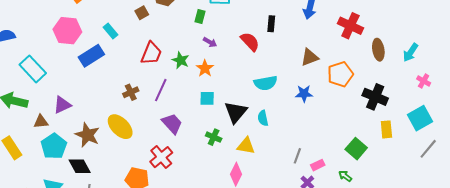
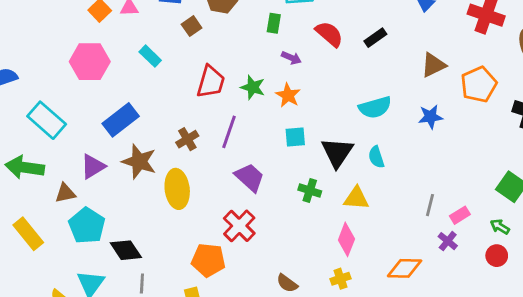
black rectangle: (271, 24) -> (375, 38), moved, turned 56
red semicircle: (250, 42) -> (329, 34), moved
blue rectangle: (91, 56) -> (121, 120), moved
yellow ellipse: (120, 127) -> (177, 189), turned 44
brown star: (87, 135) -> (139, 161), moved

